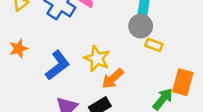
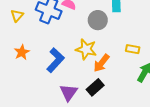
gray circle: (141, 26) -> (98, 20), moved
yellow rectangle: (154, 45) -> (133, 49), moved

